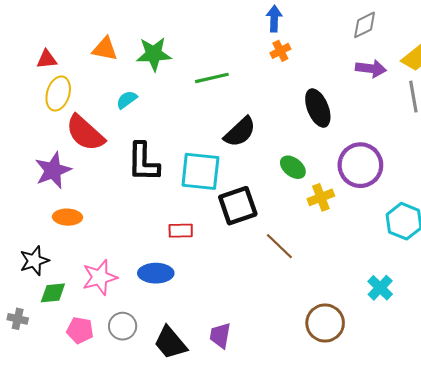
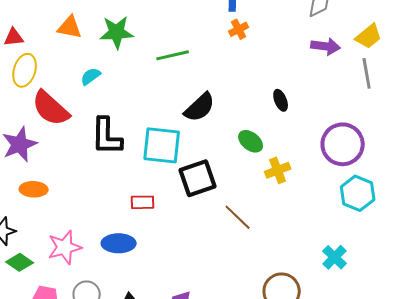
black ellipse: (318, 108) -> (281, 100), moved, size x0.6
purple circle: (360, 165) -> (343, 144), moved
green diamond: (53, 293) -> (20, 262), turned 40

